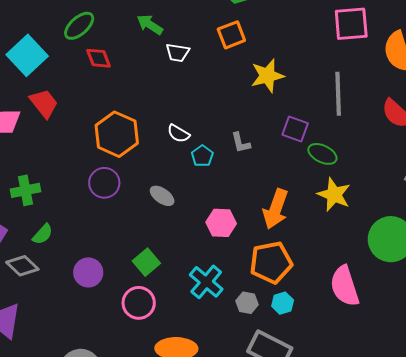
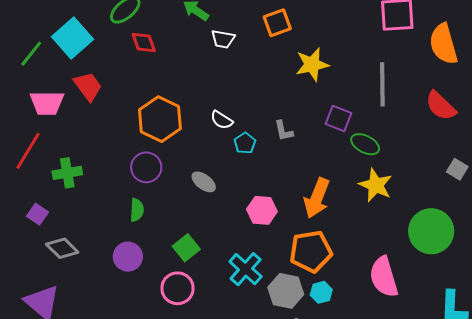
green semicircle: (43, 234) -> (137, 210), moved, turned -40
gray hexagon: (247, 303) -> (286, 291), size x1.6

